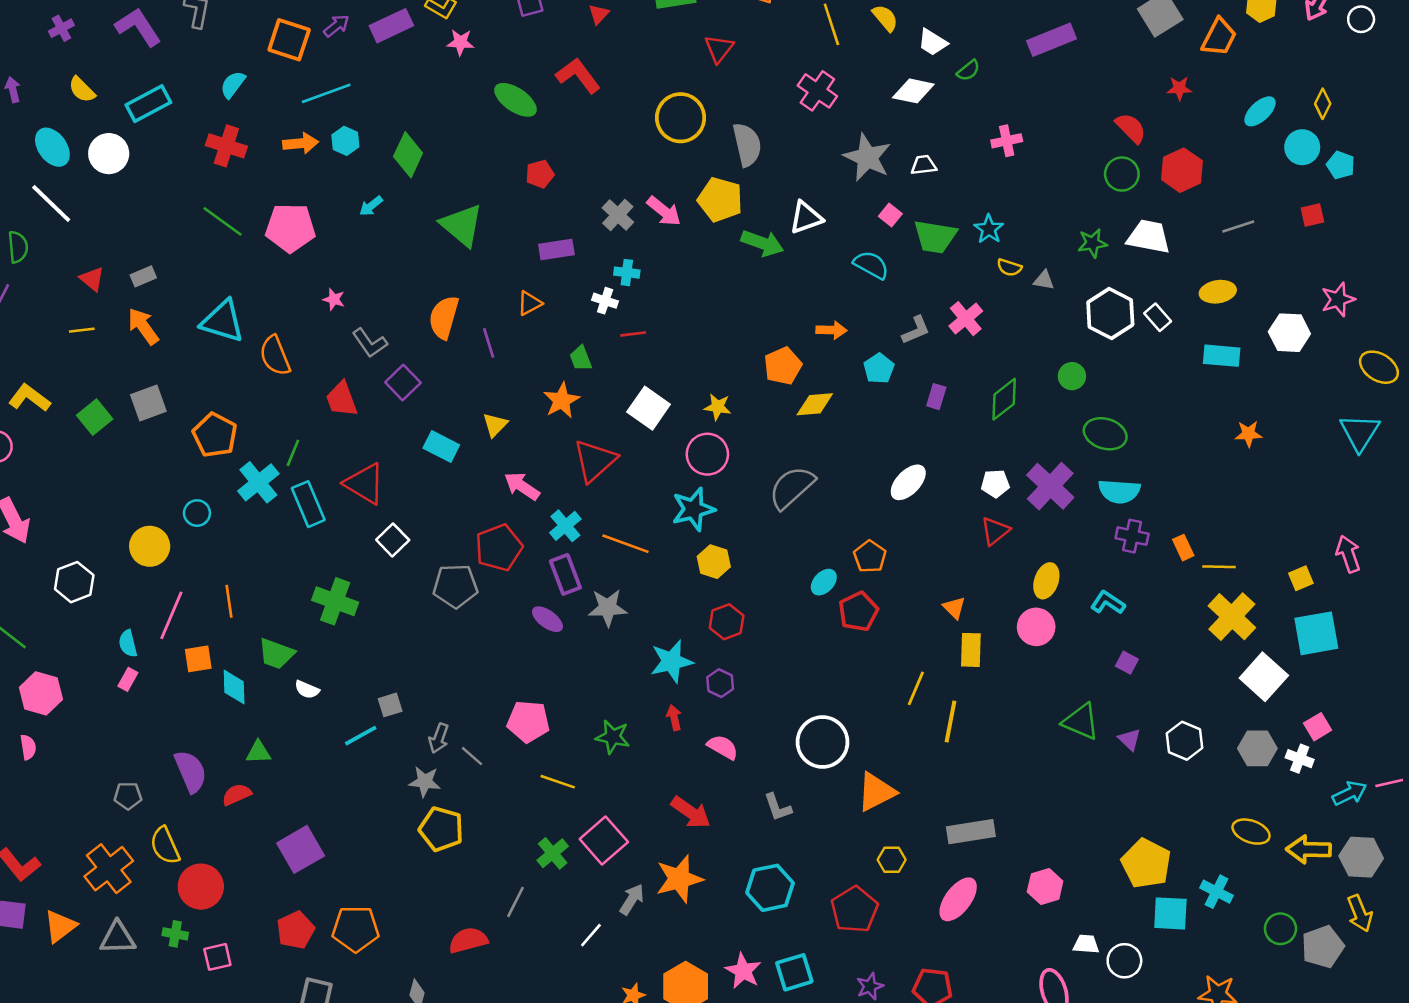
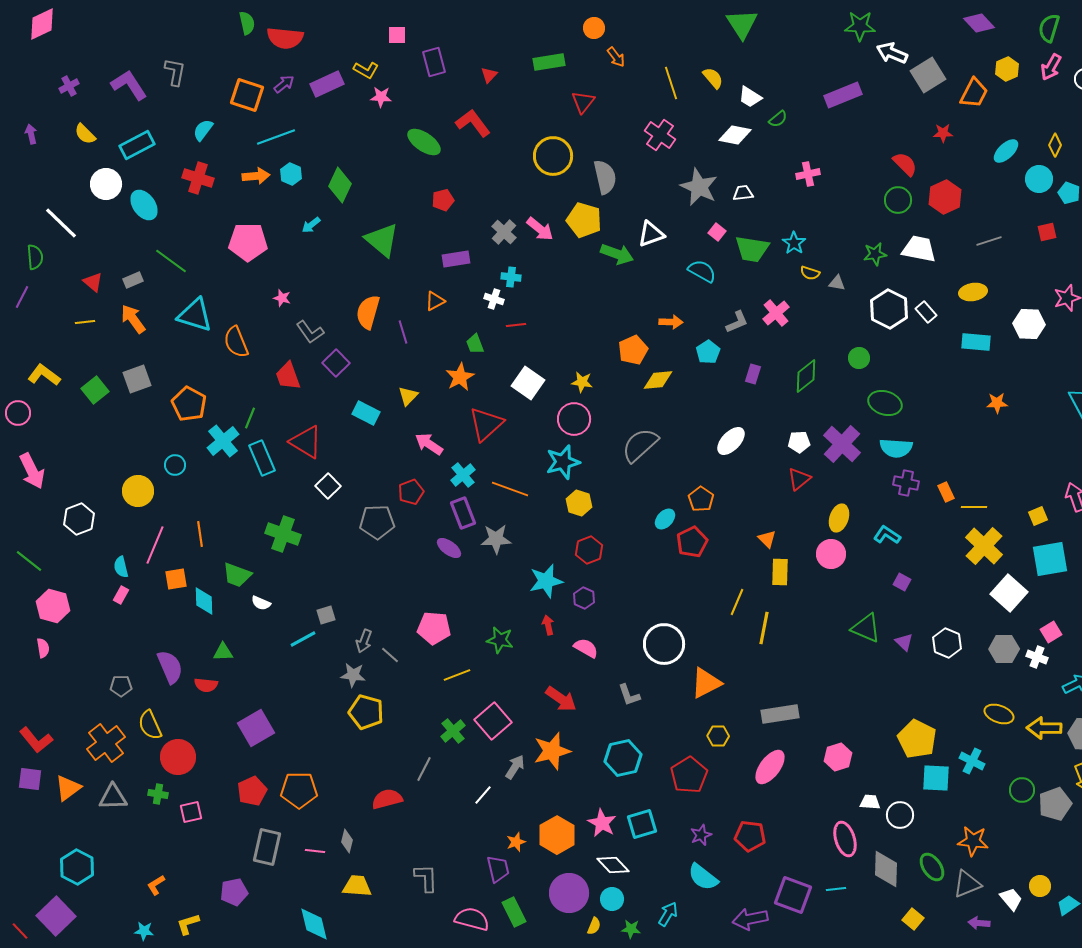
cyan ellipse: (52, 147) -> (144, 205), moved
green line: (223, 221) -> (171, 261), moved
red pentagon: (499, 548) -> (411, 492), size x0.7
yellow line: (558, 782) -> (457, 675), turned -40
red semicircle: (237, 794) -> (206, 685), turned -150

